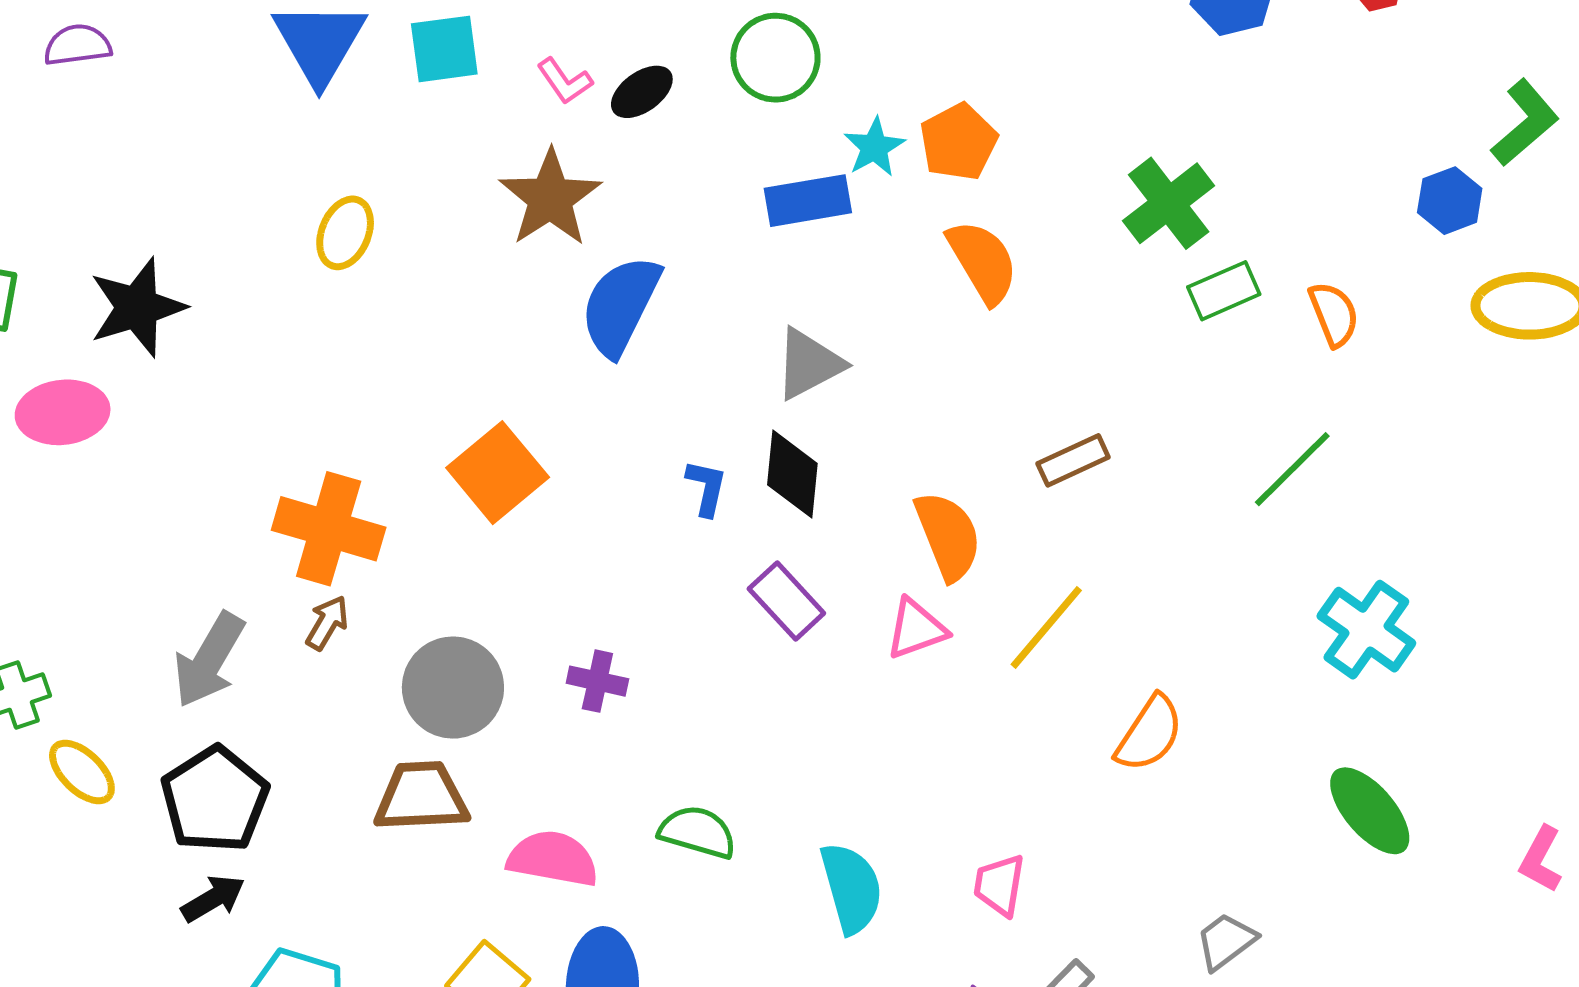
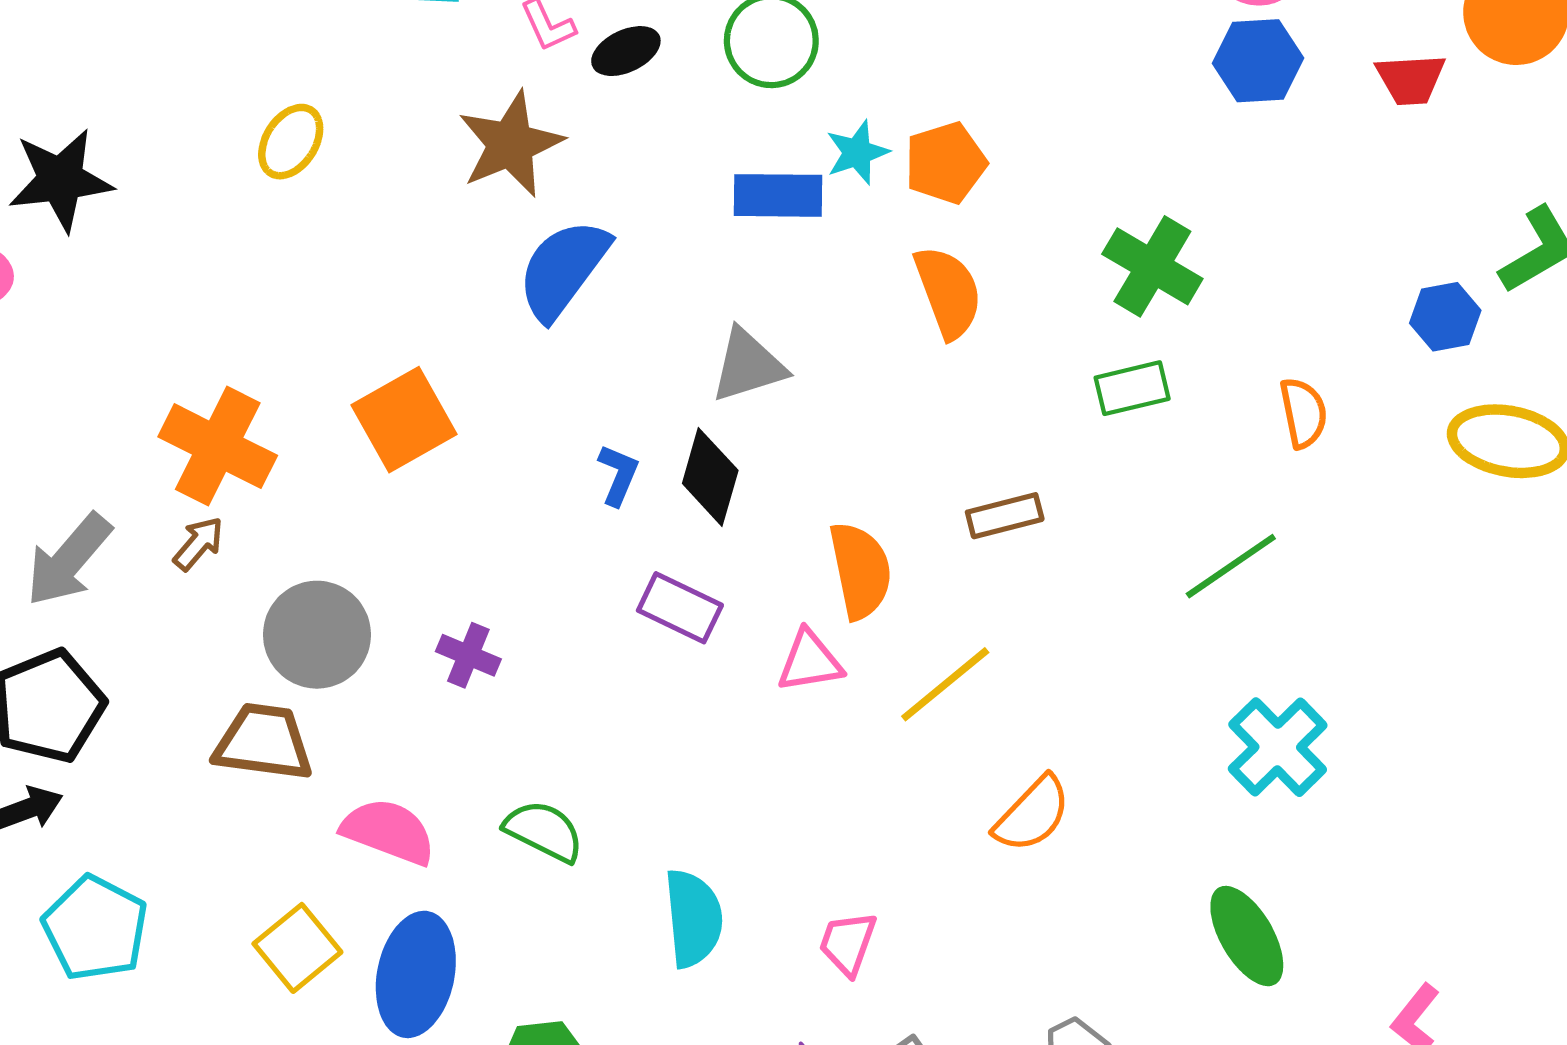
green cross: (1169, 203) -> (1152, 266), turned -32
green rectangle: (1224, 291) -> (1132, 388), moved
purple rectangle: (786, 601) -> (680, 608), turned -32

